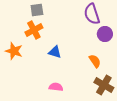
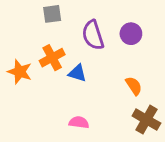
purple semicircle: (92, 14) -> (93, 35), moved
orange cross: (34, 30) -> (52, 58), moved
purple circle: (105, 34) -> (131, 34), moved

